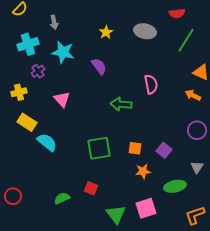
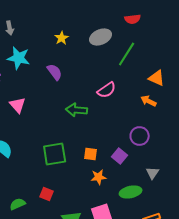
gray ellipse: (145, 31) -> (101, 37), turned -35
green line: (186, 40) -> (127, 54), moved
pink semicircle: (151, 84) -> (107, 90), turned 66
purple circle: (197, 130) -> (140, 136), moved

